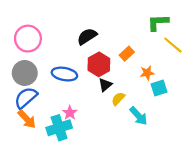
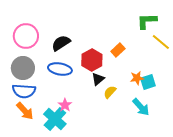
black semicircle: (87, 36) -> (61, 43), moved
orange star: (147, 73) -> (137, 78), moved
blue semicircle: (26, 98) -> (24, 91), turned -135
cyan arrow: (139, 116) -> (141, 107), moved
cyan cross: (59, 128) -> (55, 119), turned -30

